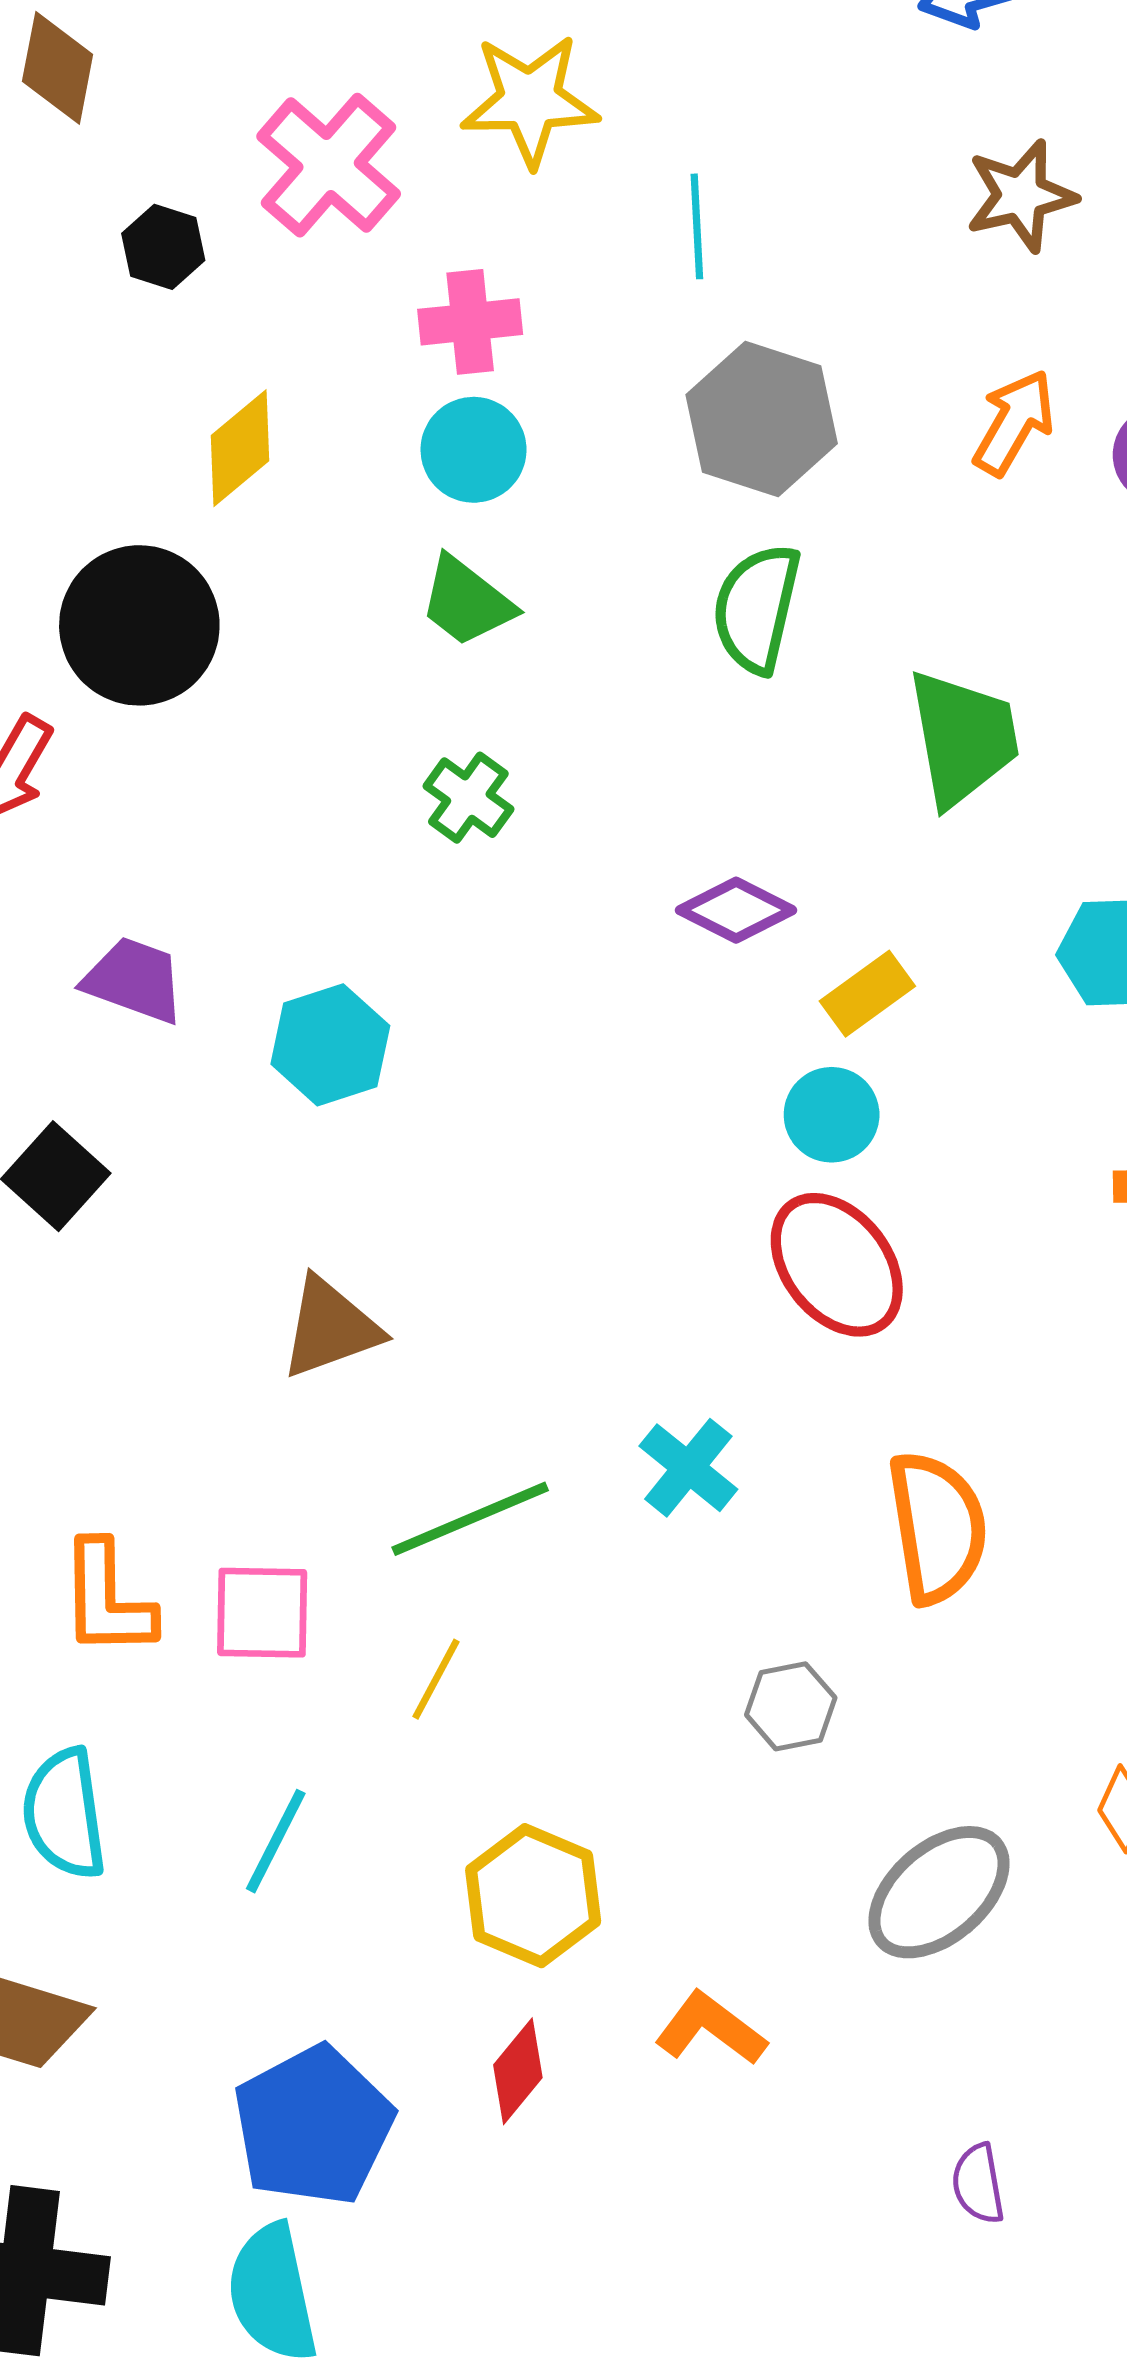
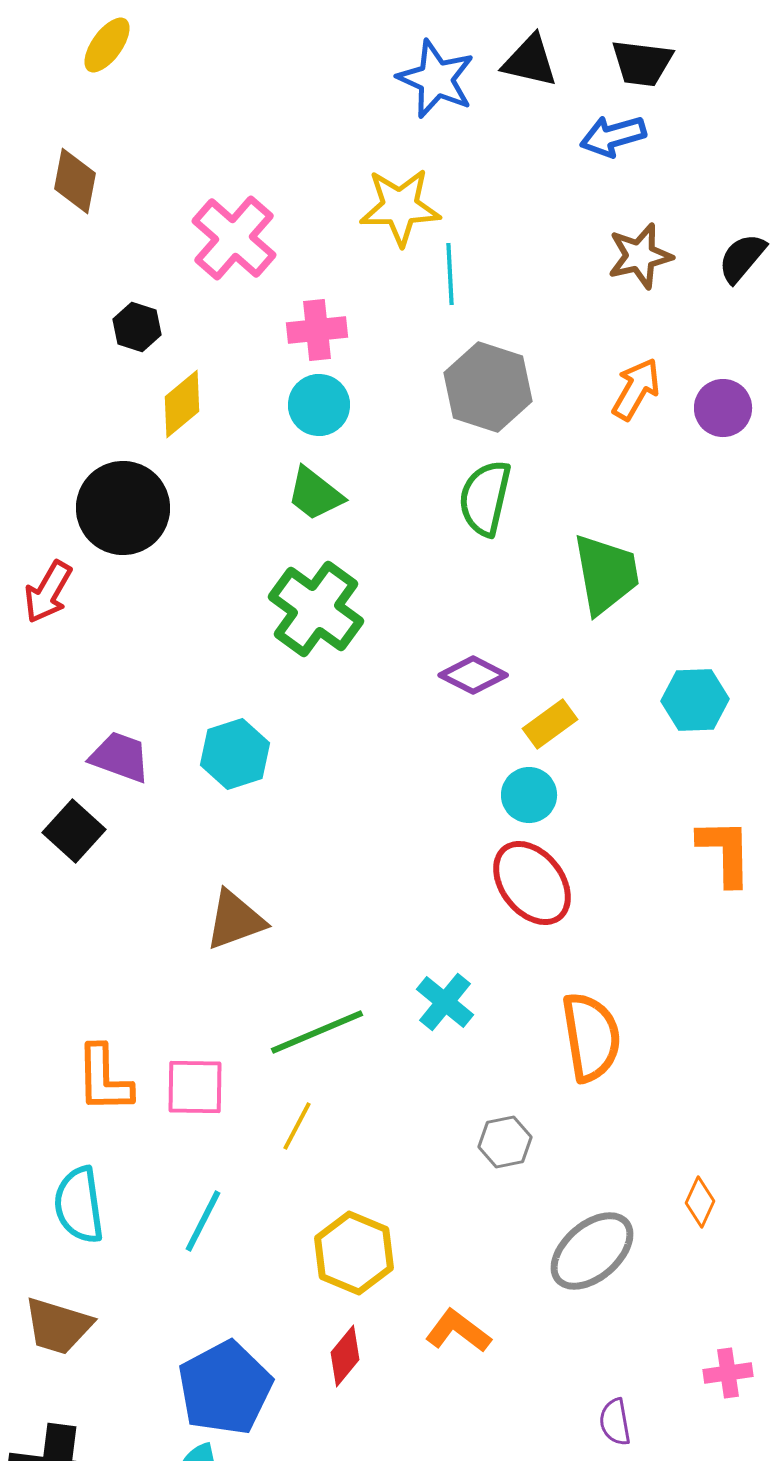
yellow star: (530, 100) -> (400, 207), moved
black hexagon: (163, 247) -> (137, 327), moved
green cross: (468, 798) -> (316, 609), size x1.8
purple trapezoid: (134, 980) -> (120, 757), moved

